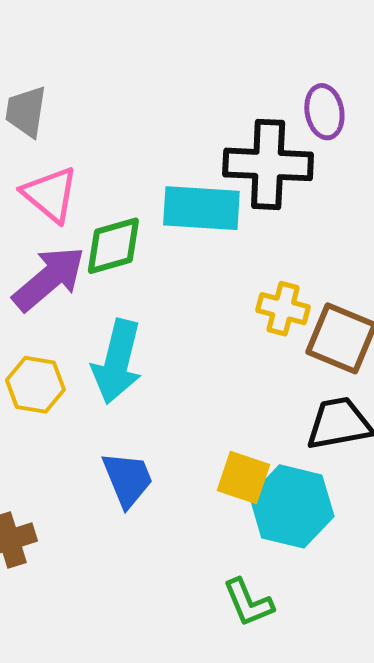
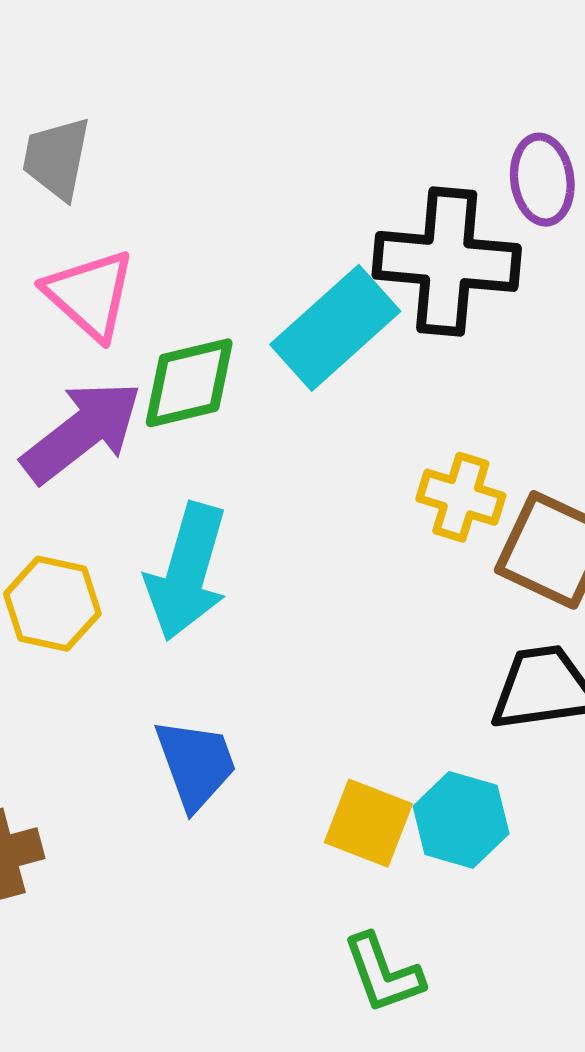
cyan rectangle: (201, 208) -> (335, 328), turned -48
yellow square: (243, 478) -> (368, 823), moved
cyan hexagon: (292, 506) -> (461, 820), size x0.7

